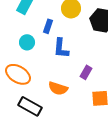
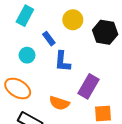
blue rectangle: (48, 26) -> (49, 39), turned -56
purple rectangle: (86, 72) -> (88, 86), size x1.6

